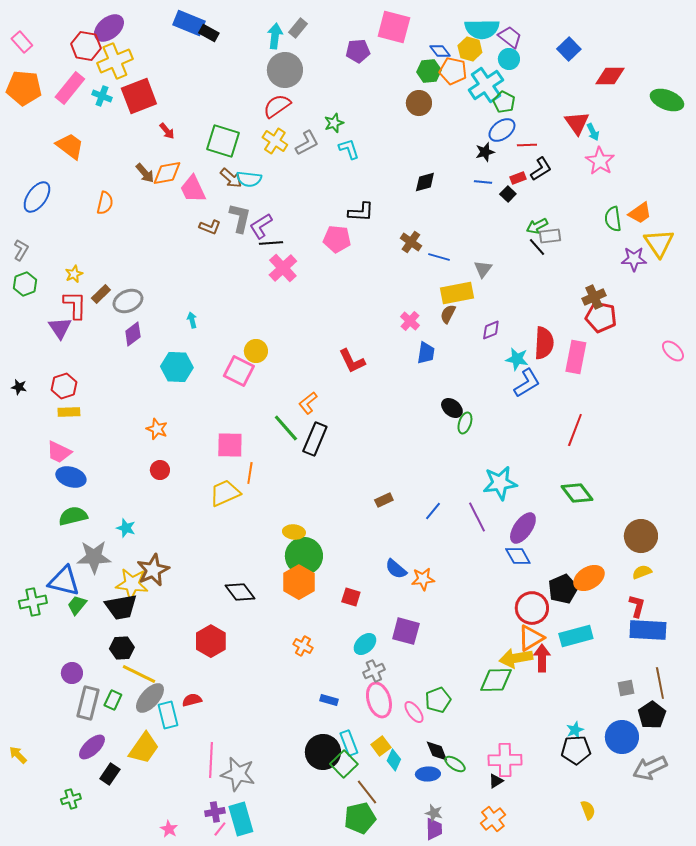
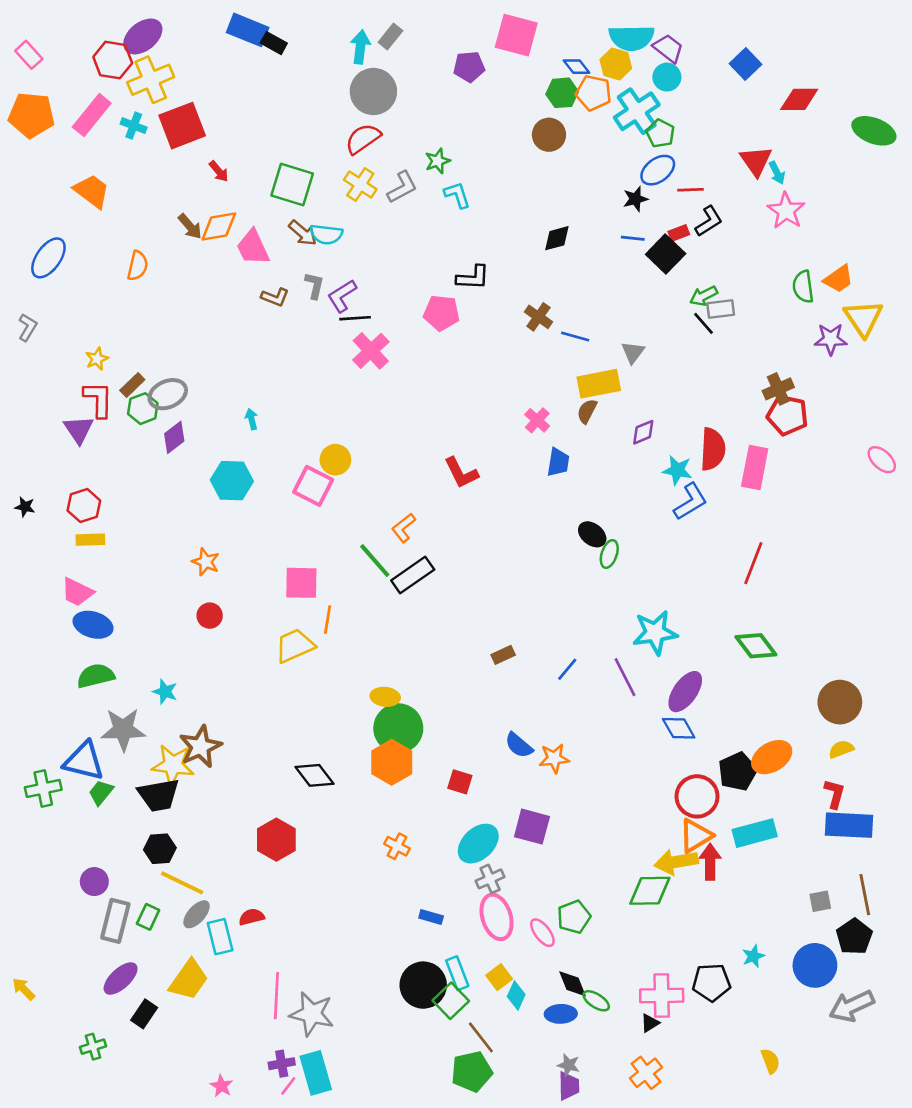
black square: (508, 194) -> (666, 254), size x1.8
gray L-shape: (240, 218) -> (314, 285), size x0.7
green hexagon: (25, 284) -> (143, 409), moved
black rectangle: (315, 439) -> (413, 575), turned 32
cyan ellipse: (365, 644) -> (478, 844), size x1.4
gray ellipse: (150, 698) -> (197, 914), size x0.7
black pentagon: (576, 750) -> (711, 982), moved

